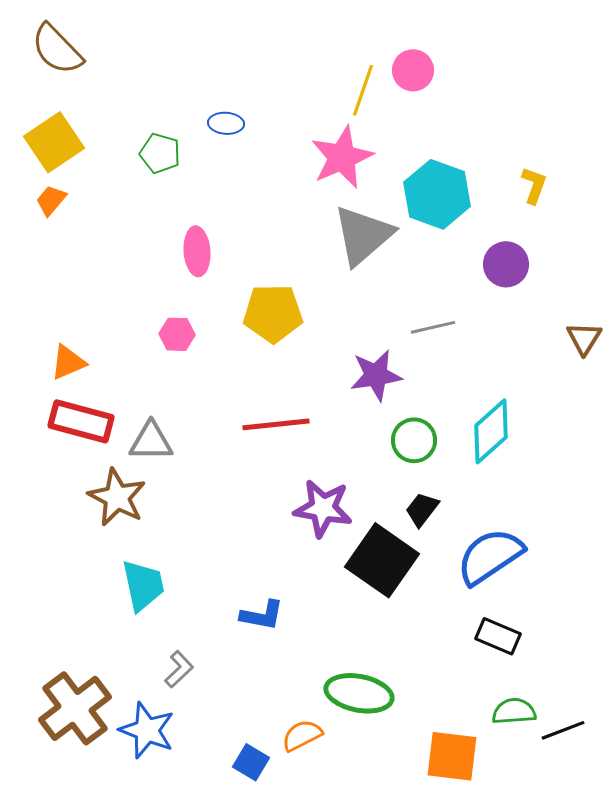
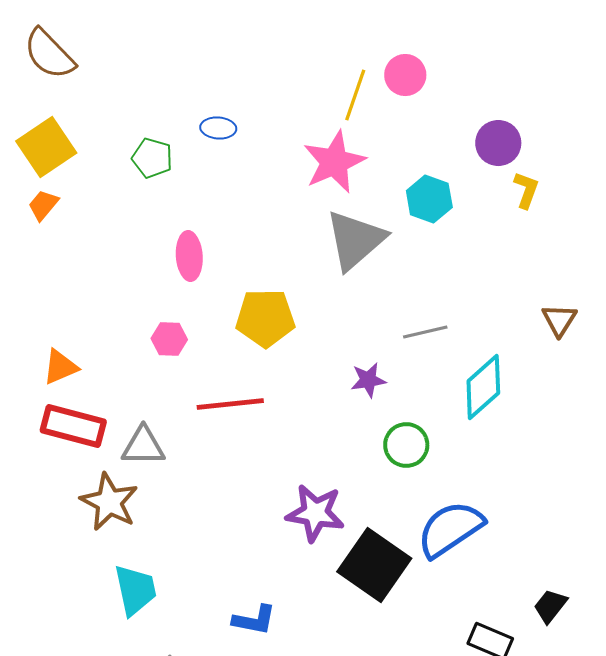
cyan hexagon: (437, 194) -> (429, 199), size x0.7
purple circle: (506, 264) -> (498, 143), moved
brown triangle: (584, 338) -> (559, 320), moved
purple star: (376, 375) -> (368, 380), size x0.7
red line: (276, 424) -> (230, 404), moved
cyan diamond: (491, 431) -> (483, 387), moved
black trapezoid: (422, 509) -> (550, 606), moved
blue semicircle: (490, 556) -> (450, 529), moved

